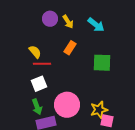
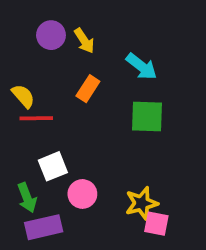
cyan arrow: (96, 25) -> (142, 67), moved
white square: (39, 84) -> (53, 166), moved
pink circle: (67, 105) -> (82, 194), size x0.6

